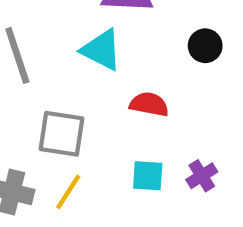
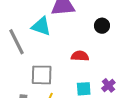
cyan triangle: (101, 50) -> (41, 26), moved

